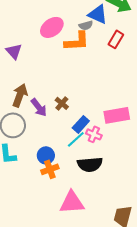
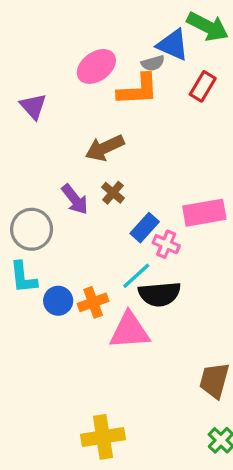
brown arrow: (20, 95) -> (105, 148), moved, turned -135
cyan line: (76, 139) -> (136, 276), moved
blue circle: (46, 155) -> (58, 301), moved
pink triangle: (72, 202) -> (130, 331), moved

